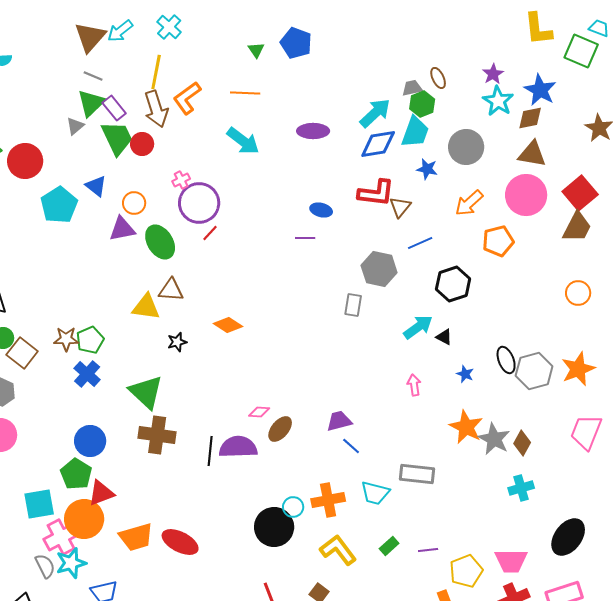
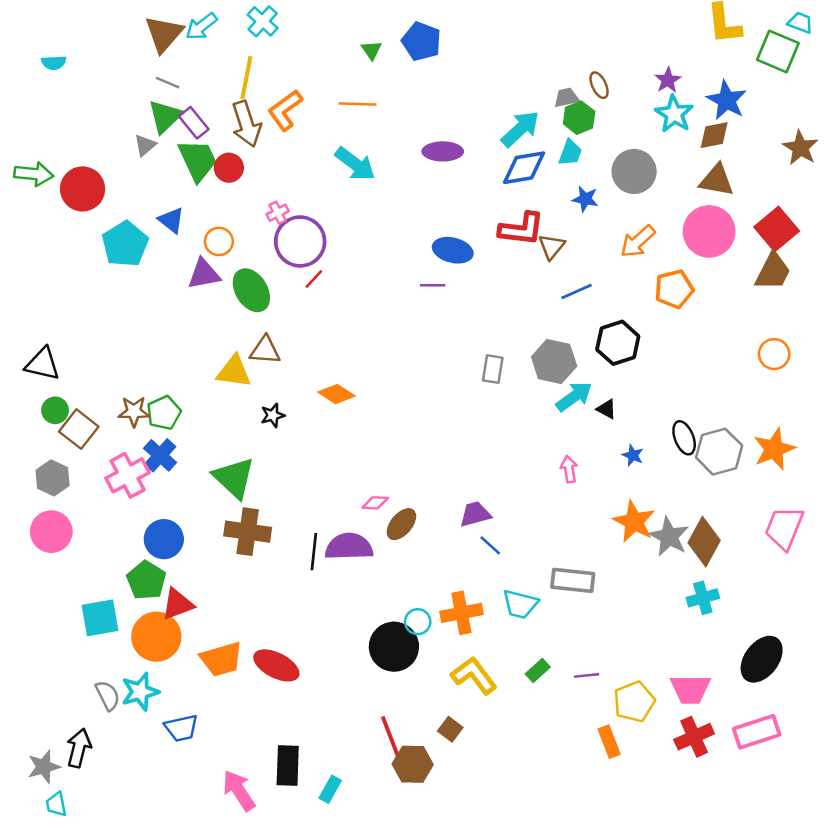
cyan trapezoid: (415, 132) -> (570, 153), size x0.7
blue ellipse: (321, 210) -> (453, 250), size x1.4
gray hexagon: (379, 269) -> (554, 362), moved
brown diamond: (522, 443) -> (704, 542), size x1.5
pink cross: (61, 537) -> (128, 475), moved

